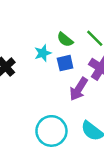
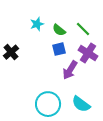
cyan star: (43, 53) -> (37, 24), moved

